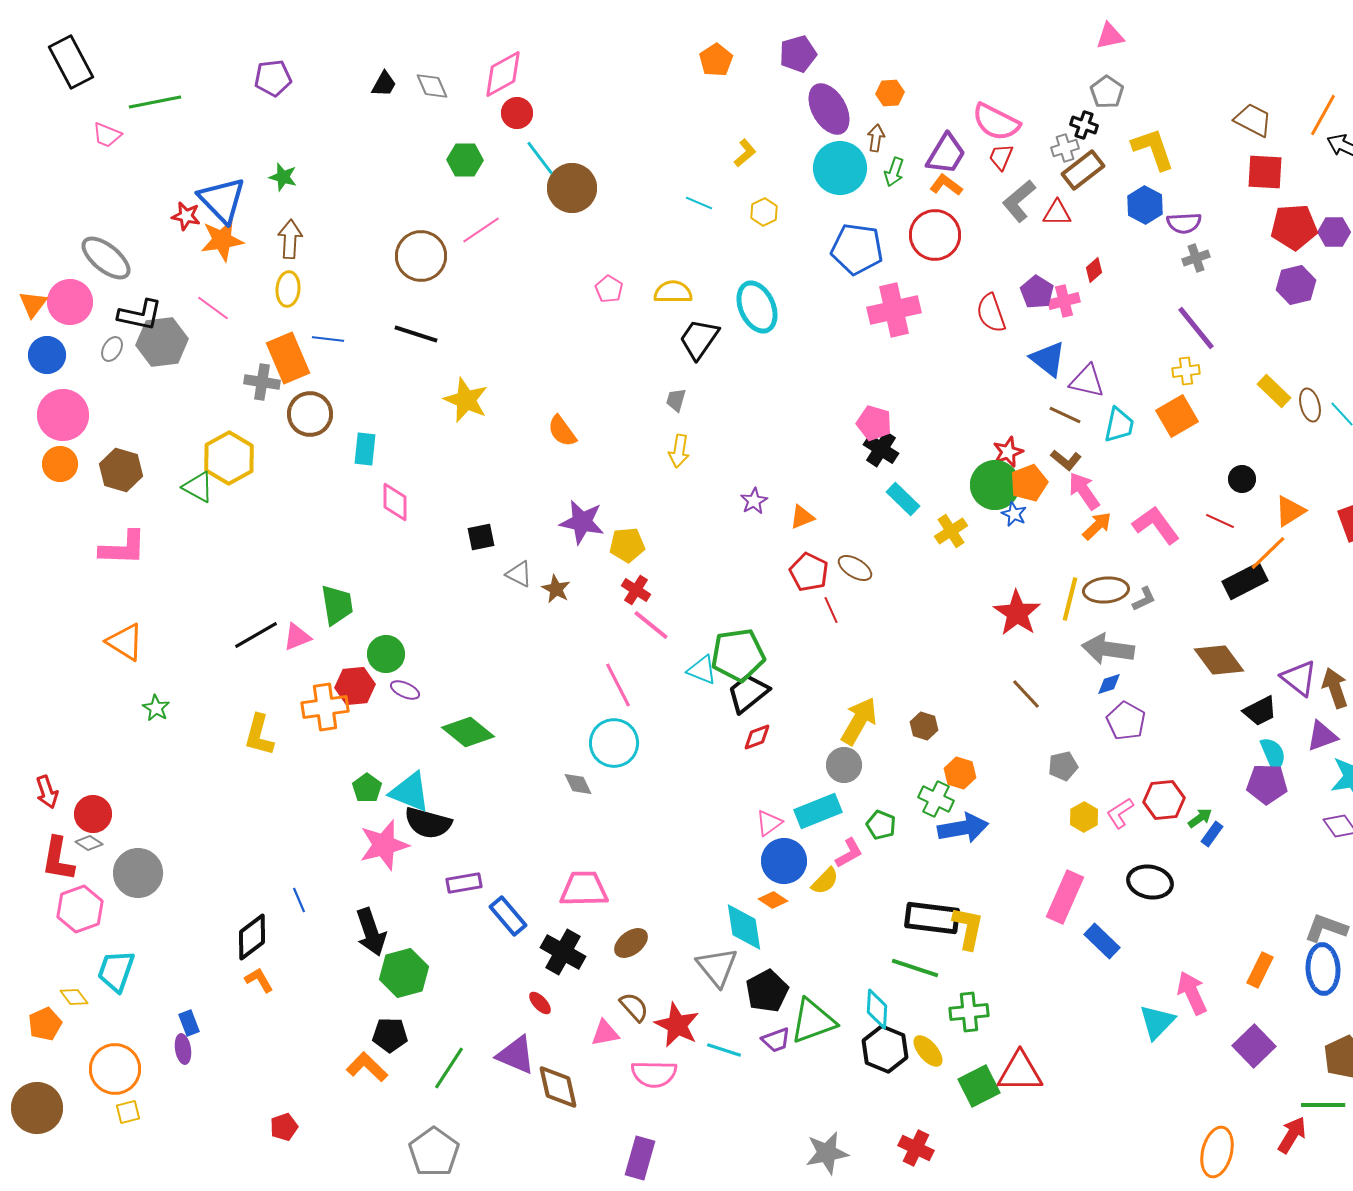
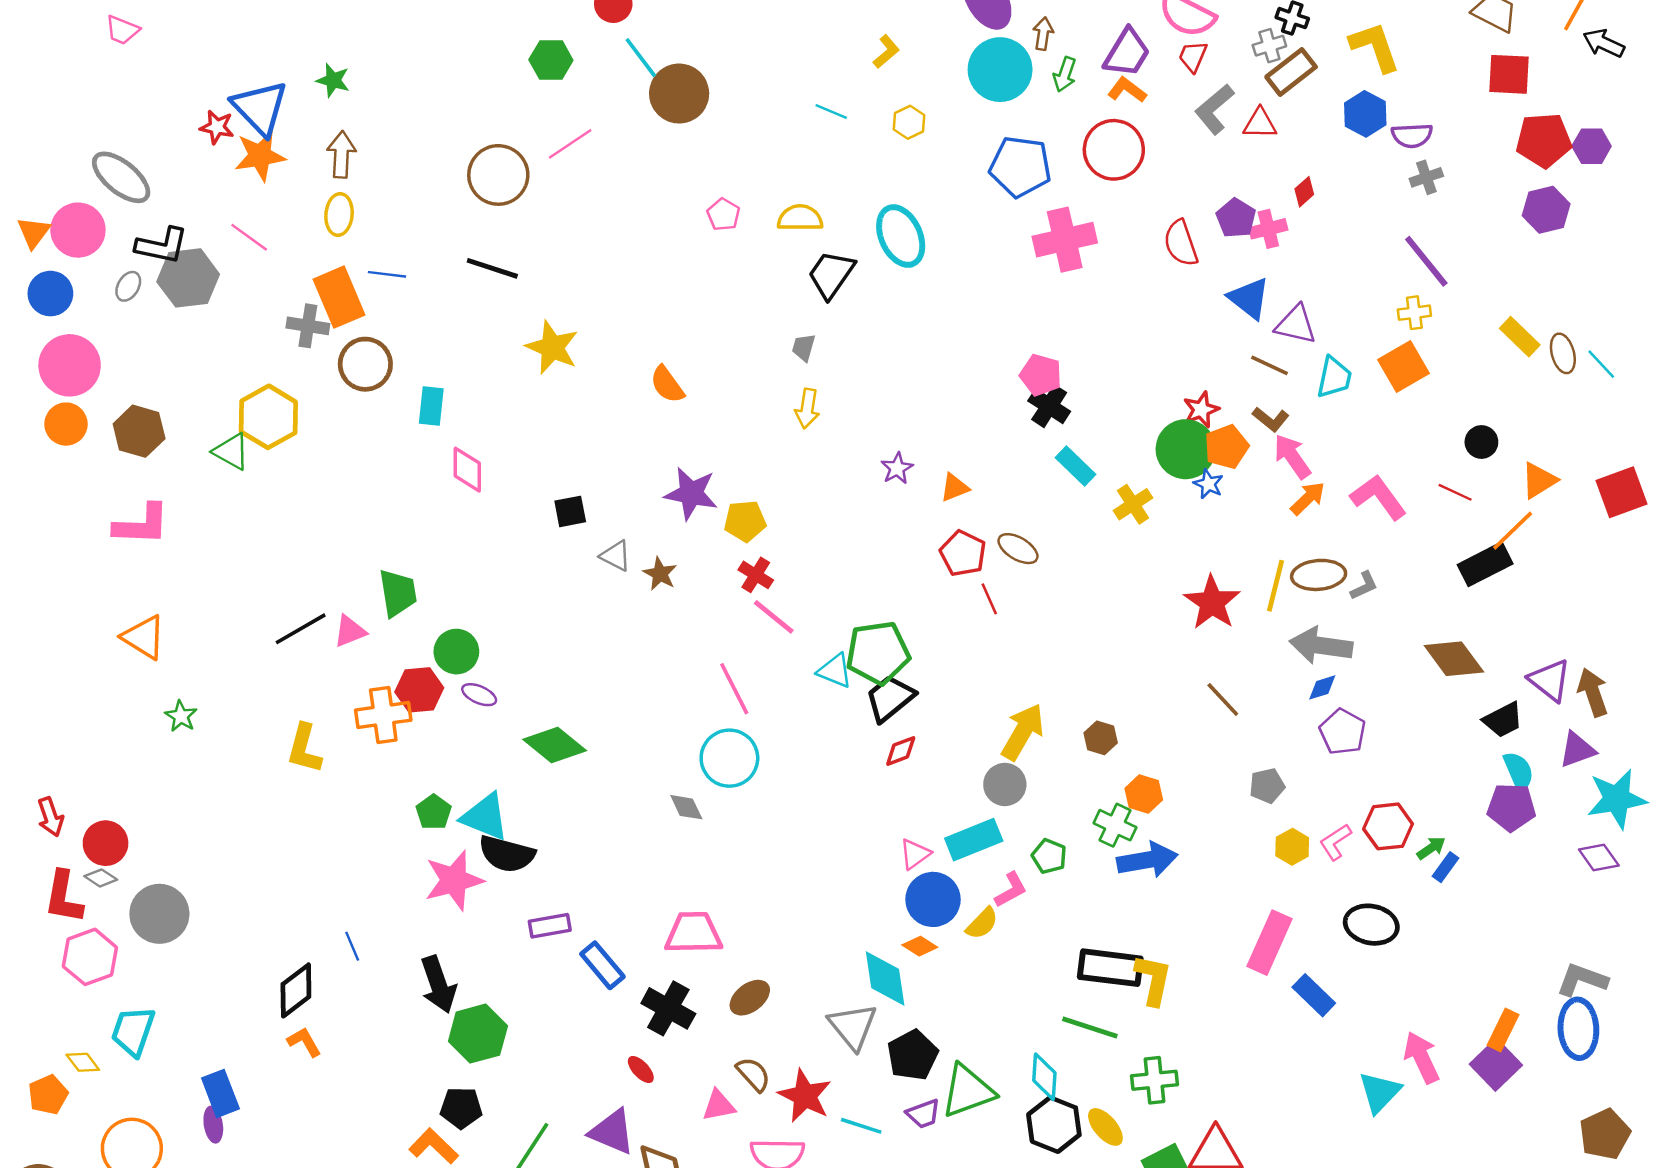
blue rectangle: (189, 1023) -> (220, 1093), size x1.5
purple square: (1254, 1046) -> (1496, 1065), moved

